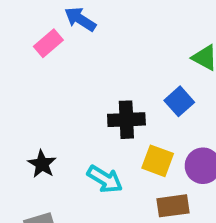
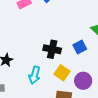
cyan arrow: (105, 179) -> (34, 75), turned 60

